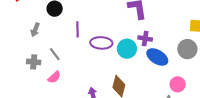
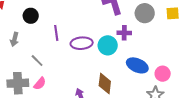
gray circle: (187, 49) -> (145, 13), moved
blue ellipse: (157, 57) -> (137, 65), moved
gray cross: (34, 62) -> (18, 83), moved, size x1.5

